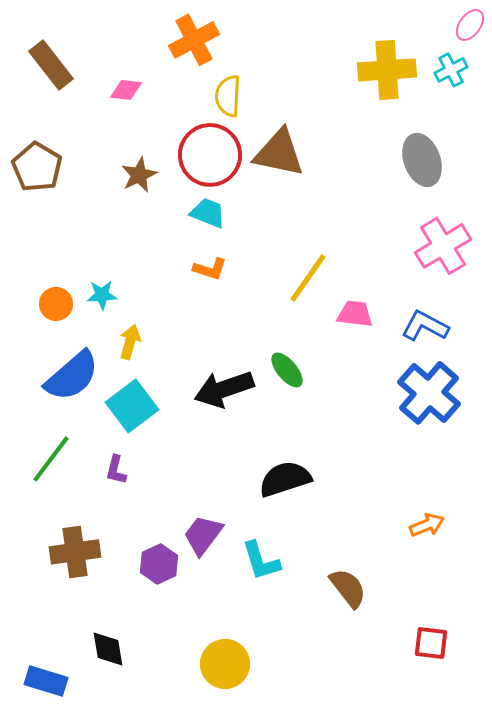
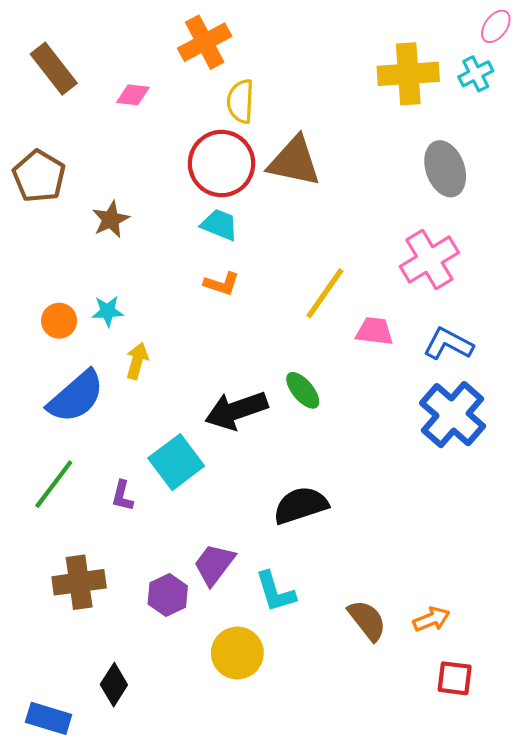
brown star: (139, 175) -> (111, 219), moved
pink cross: (443, 246) -> (429, 260), moved
cyan square: (132, 406) -> (176, 462), moved
orange arrow: (427, 525) -> (431, 619), moved
black diamond: (108, 649) -> (114, 685), turned 42
yellow circle: (225, 664) -> (237, 653), moved

